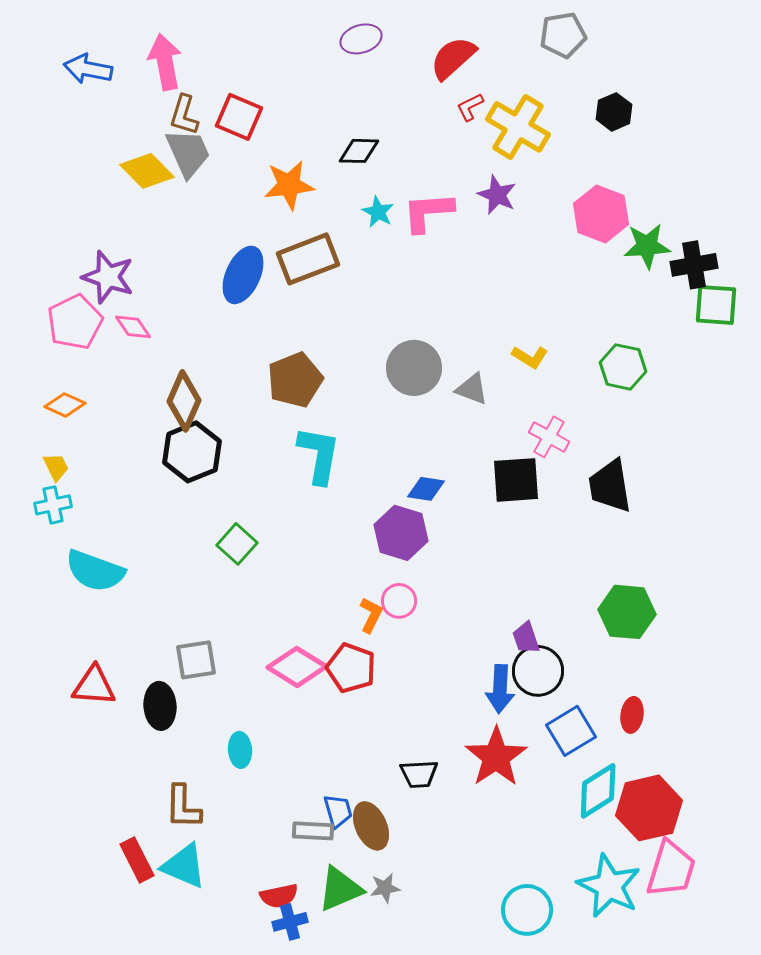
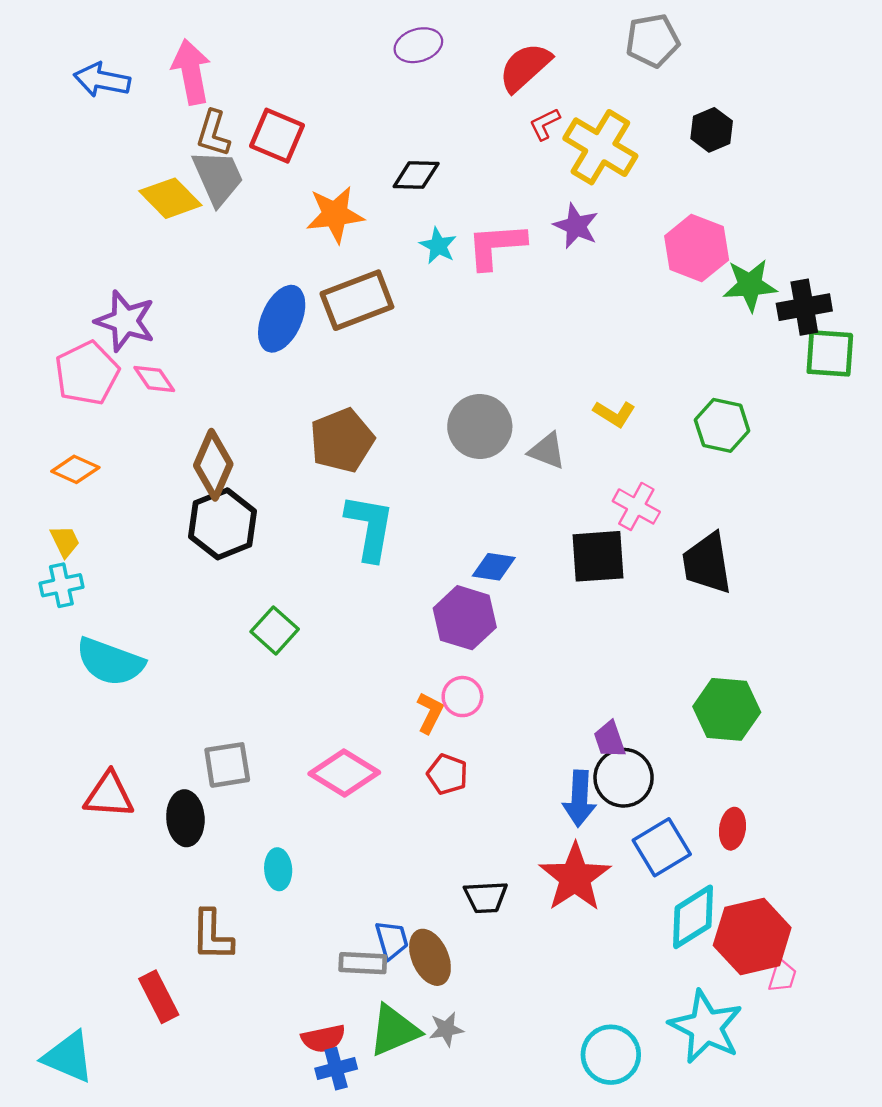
red pentagon: (351, 668) -> (447, 774), moved, size x0.7
cyan triangle: (184, 866) -> (68, 1057), moved
pink trapezoid: (671, 869) -> (782, 976), moved, size x0.5

